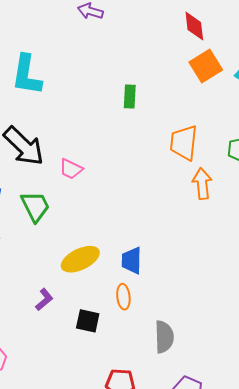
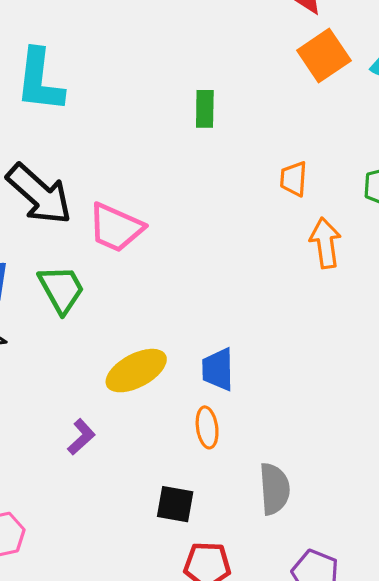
orange trapezoid: (184, 143) -> (294, 179), size x0.6
pink trapezoid: (71, 169) -> (116, 228), size x1.5
black square: (88, 321) -> (175, 504), moved

